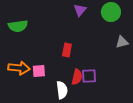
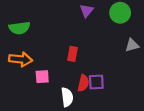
orange arrow: (19, 68) -> (21, 59), moved

